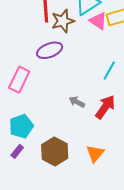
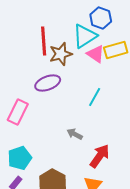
cyan line: (109, 71) -> (95, 97), moved
red arrow: (105, 107) -> (100, 156), moved

